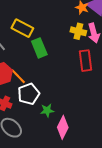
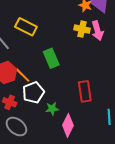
green rectangle: (39, 48) -> (51, 58), moved
red rectangle: (86, 61) -> (85, 91), moved

